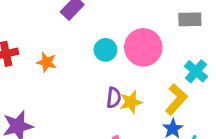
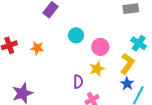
pink circle: (143, 47) -> (100, 47), moved, size x0.7
purple semicircle: (114, 98) -> (78, 82), moved

